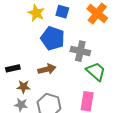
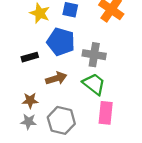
black rectangle: (13, 68) -> (30, 57), moved
green trapezoid: (96, 71) -> (94, 84), moved

